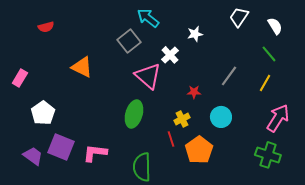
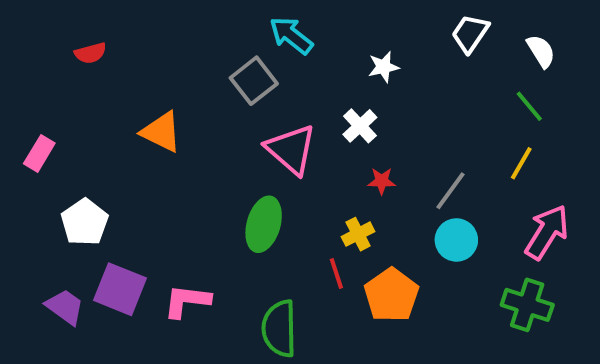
white cross: (170, 55) -> (360, 126), moved
gray line: (229, 76) -> (450, 191), moved
cyan circle: (221, 117) -> (456, 240), moved

